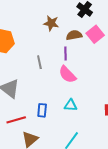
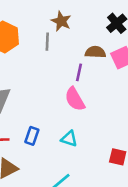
brown star: (51, 23) -> (61, 21), moved
gray line: (39, 62) -> (47, 42), moved

